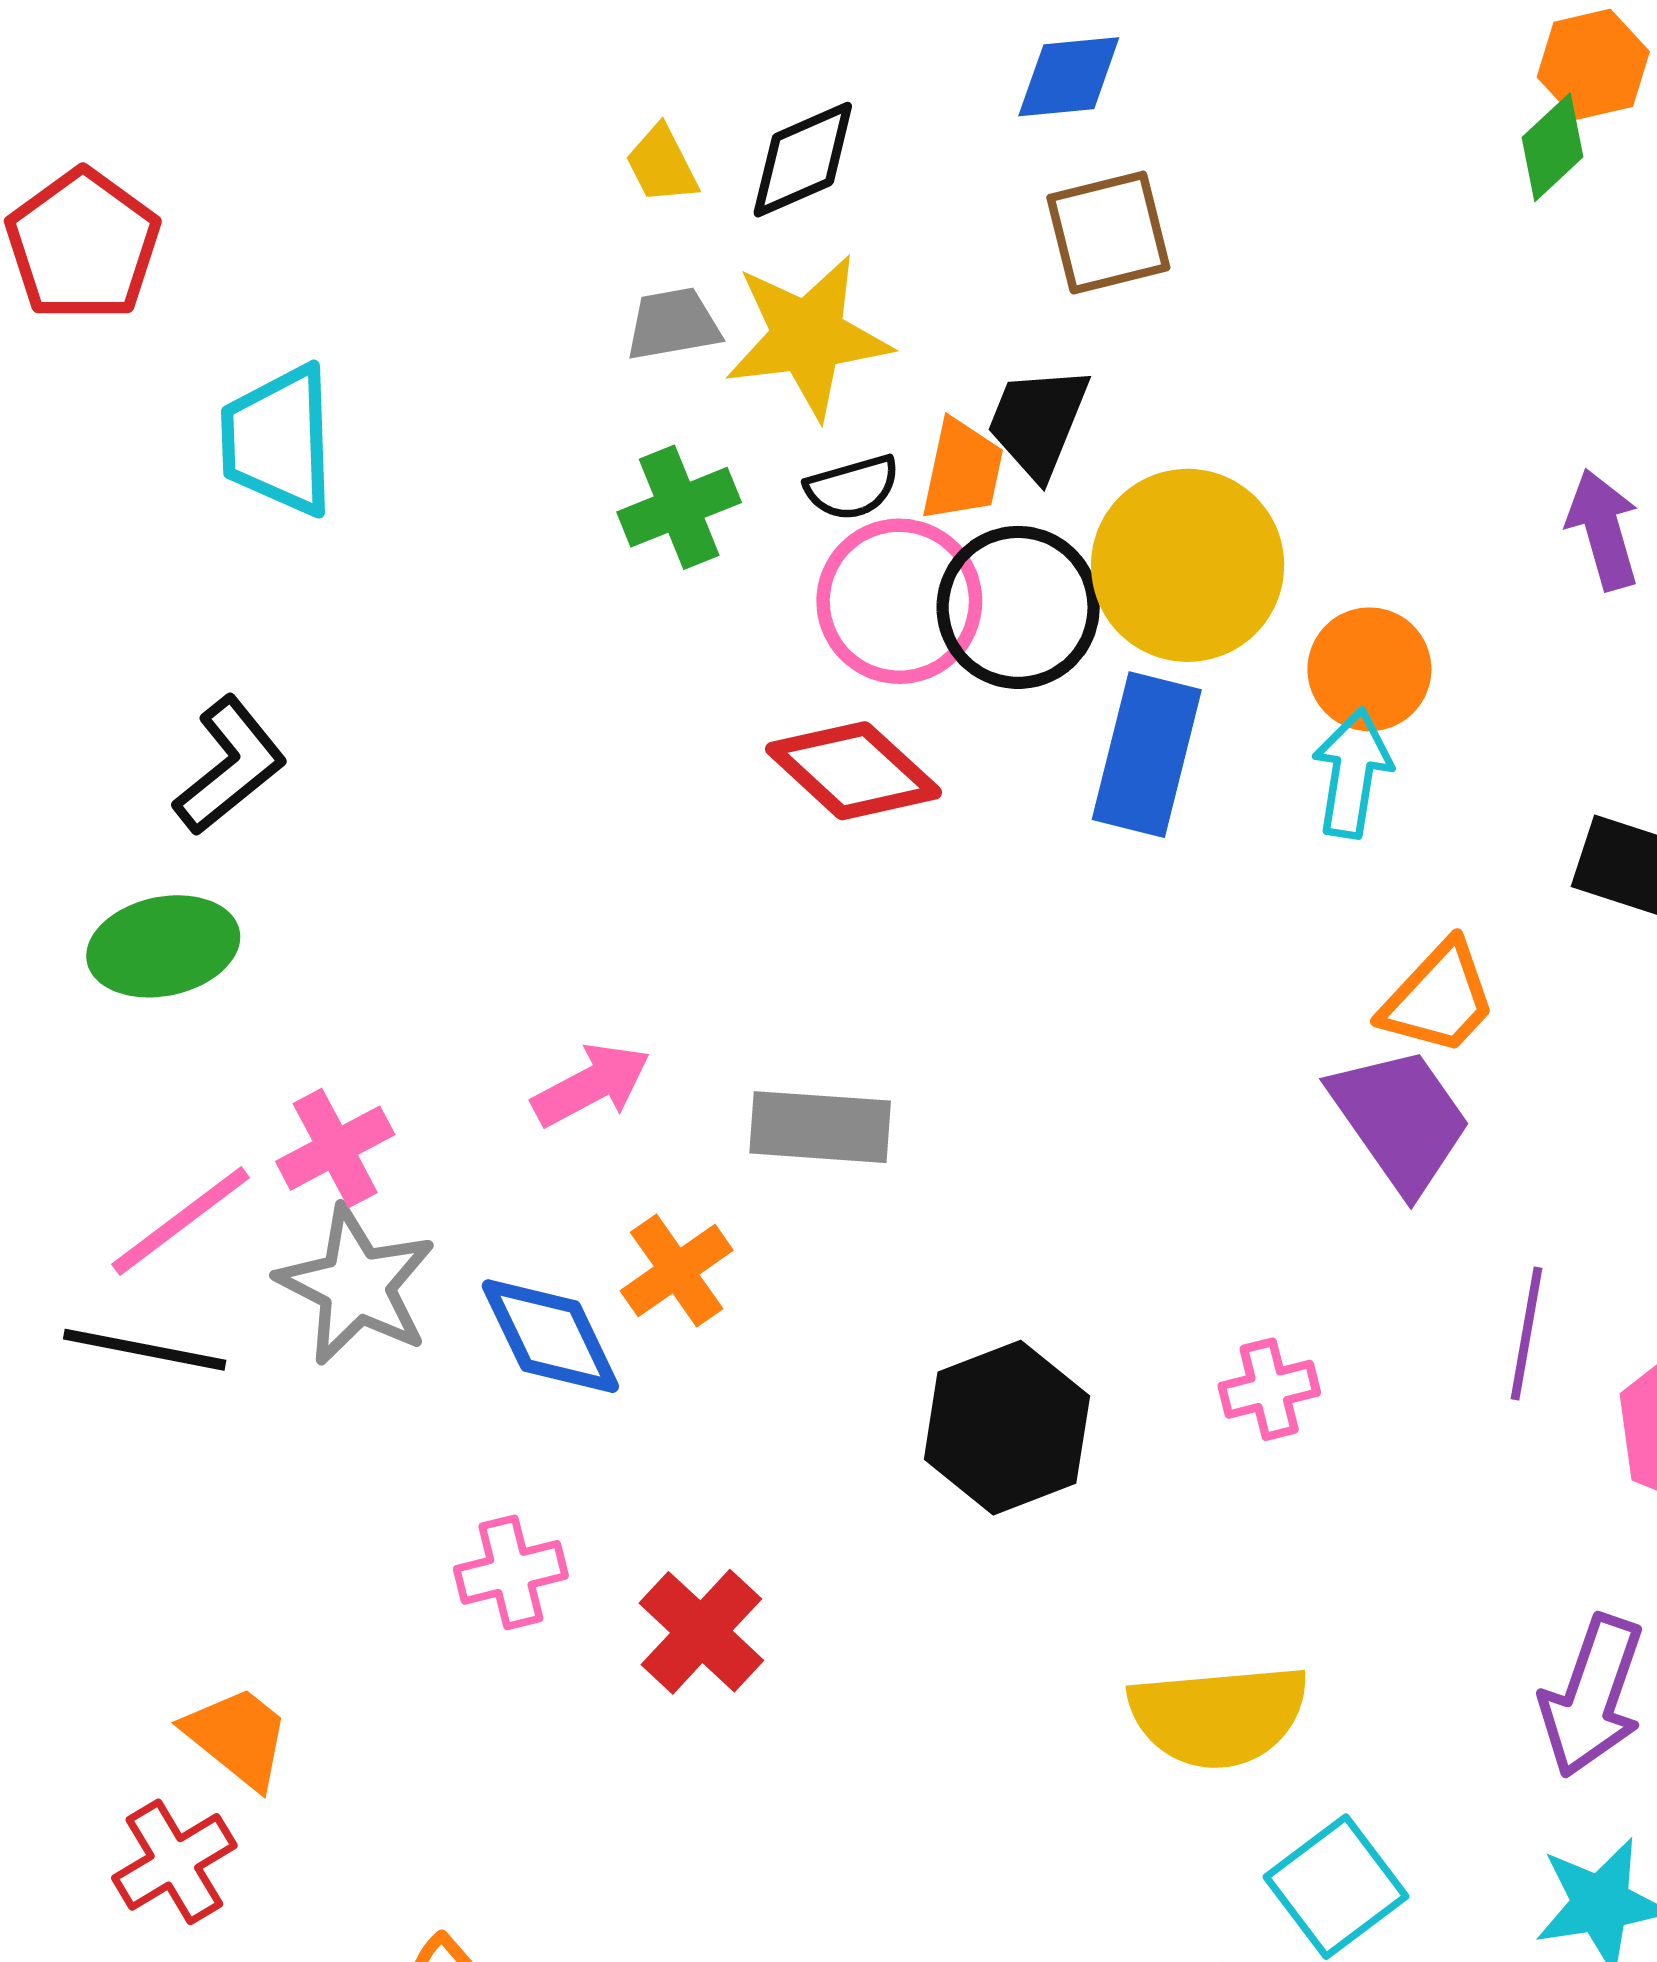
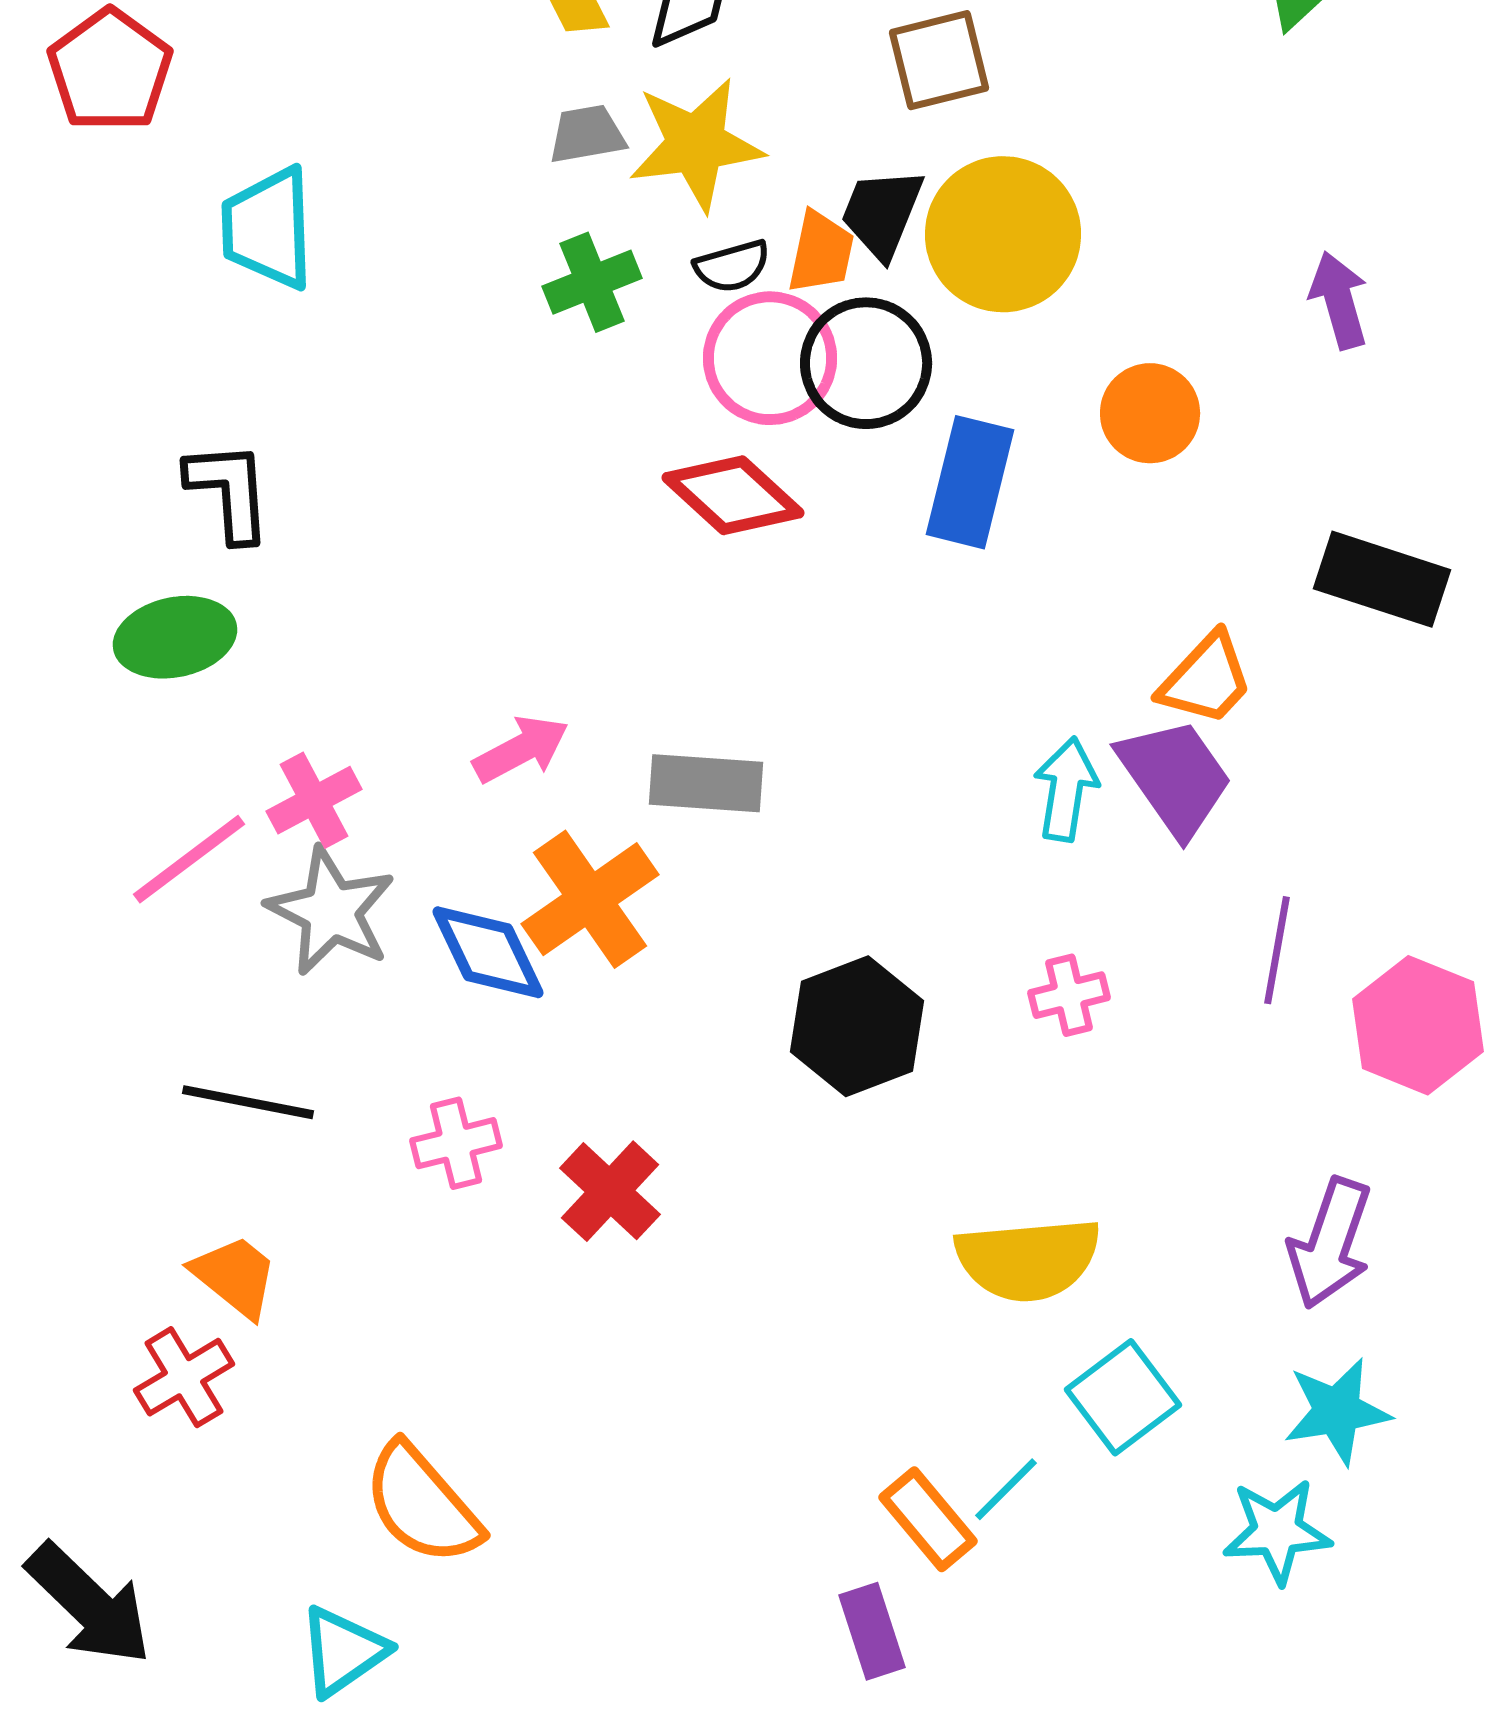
yellow circle: (1188, 565) -> (1003, 234), moved
black L-shape: (230, 766) -> (229, 491), turned -55
cyan arrow: (1352, 773) -> (1066, 789), moved
orange cross: (677, 1271) -> (590, 899), size x1.5
black line: (145, 1350) -> (248, 1102), moved

